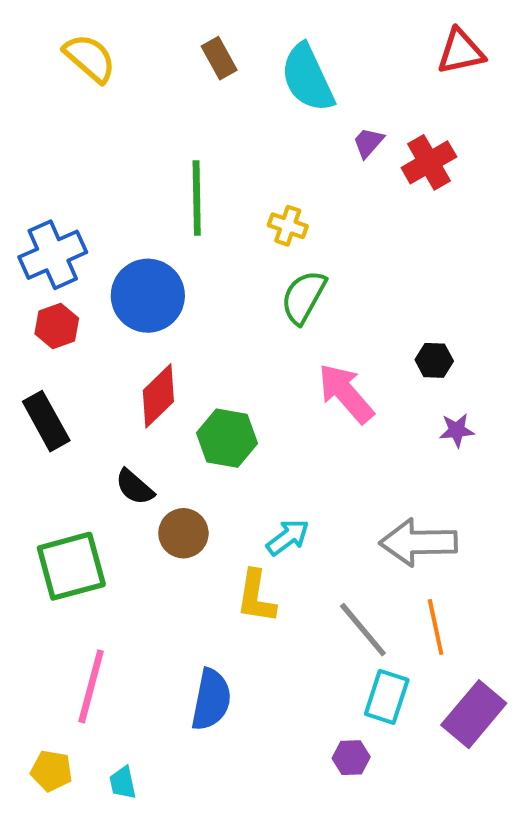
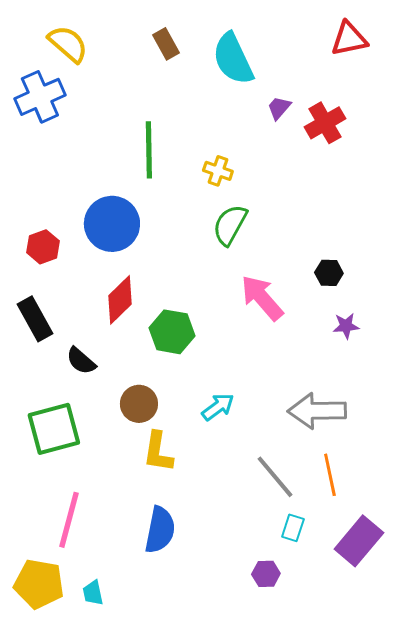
blue cross: (53, 255) -> (40, 97), moved
black semicircle: (135, 487) -> (81, 361), moved
yellow L-shape: (256, 597) -> (158, 452), moved
cyan rectangle: (387, 697) -> (293, 528), size x0.7
yellow pentagon: (51, 771) -> (39, 584), size x1.6

